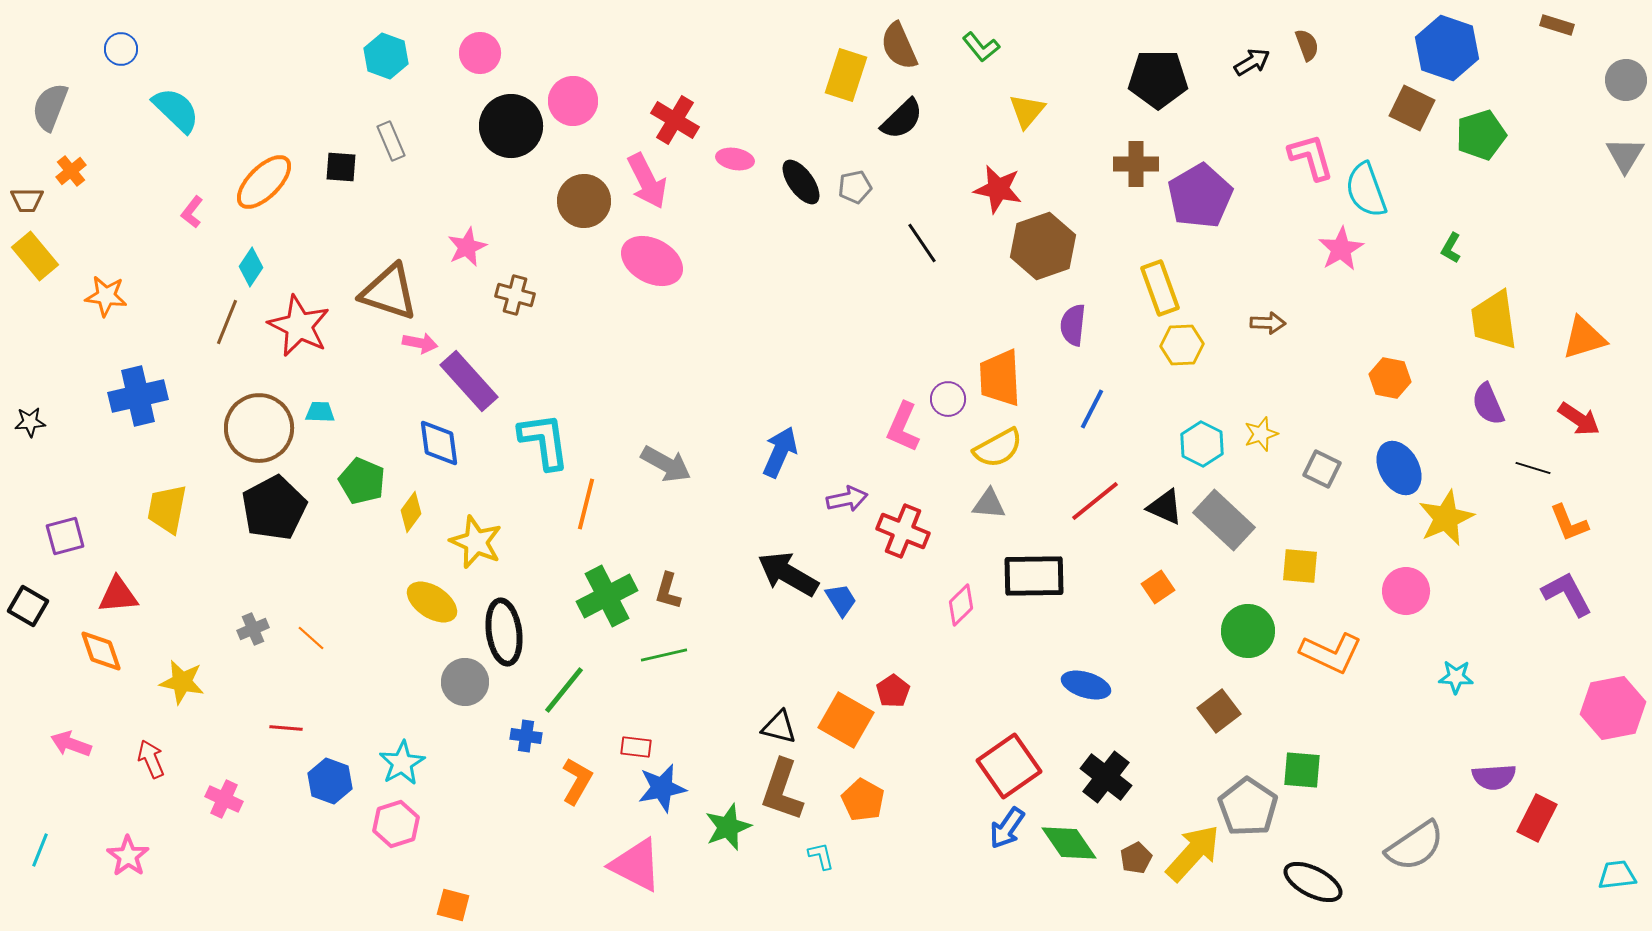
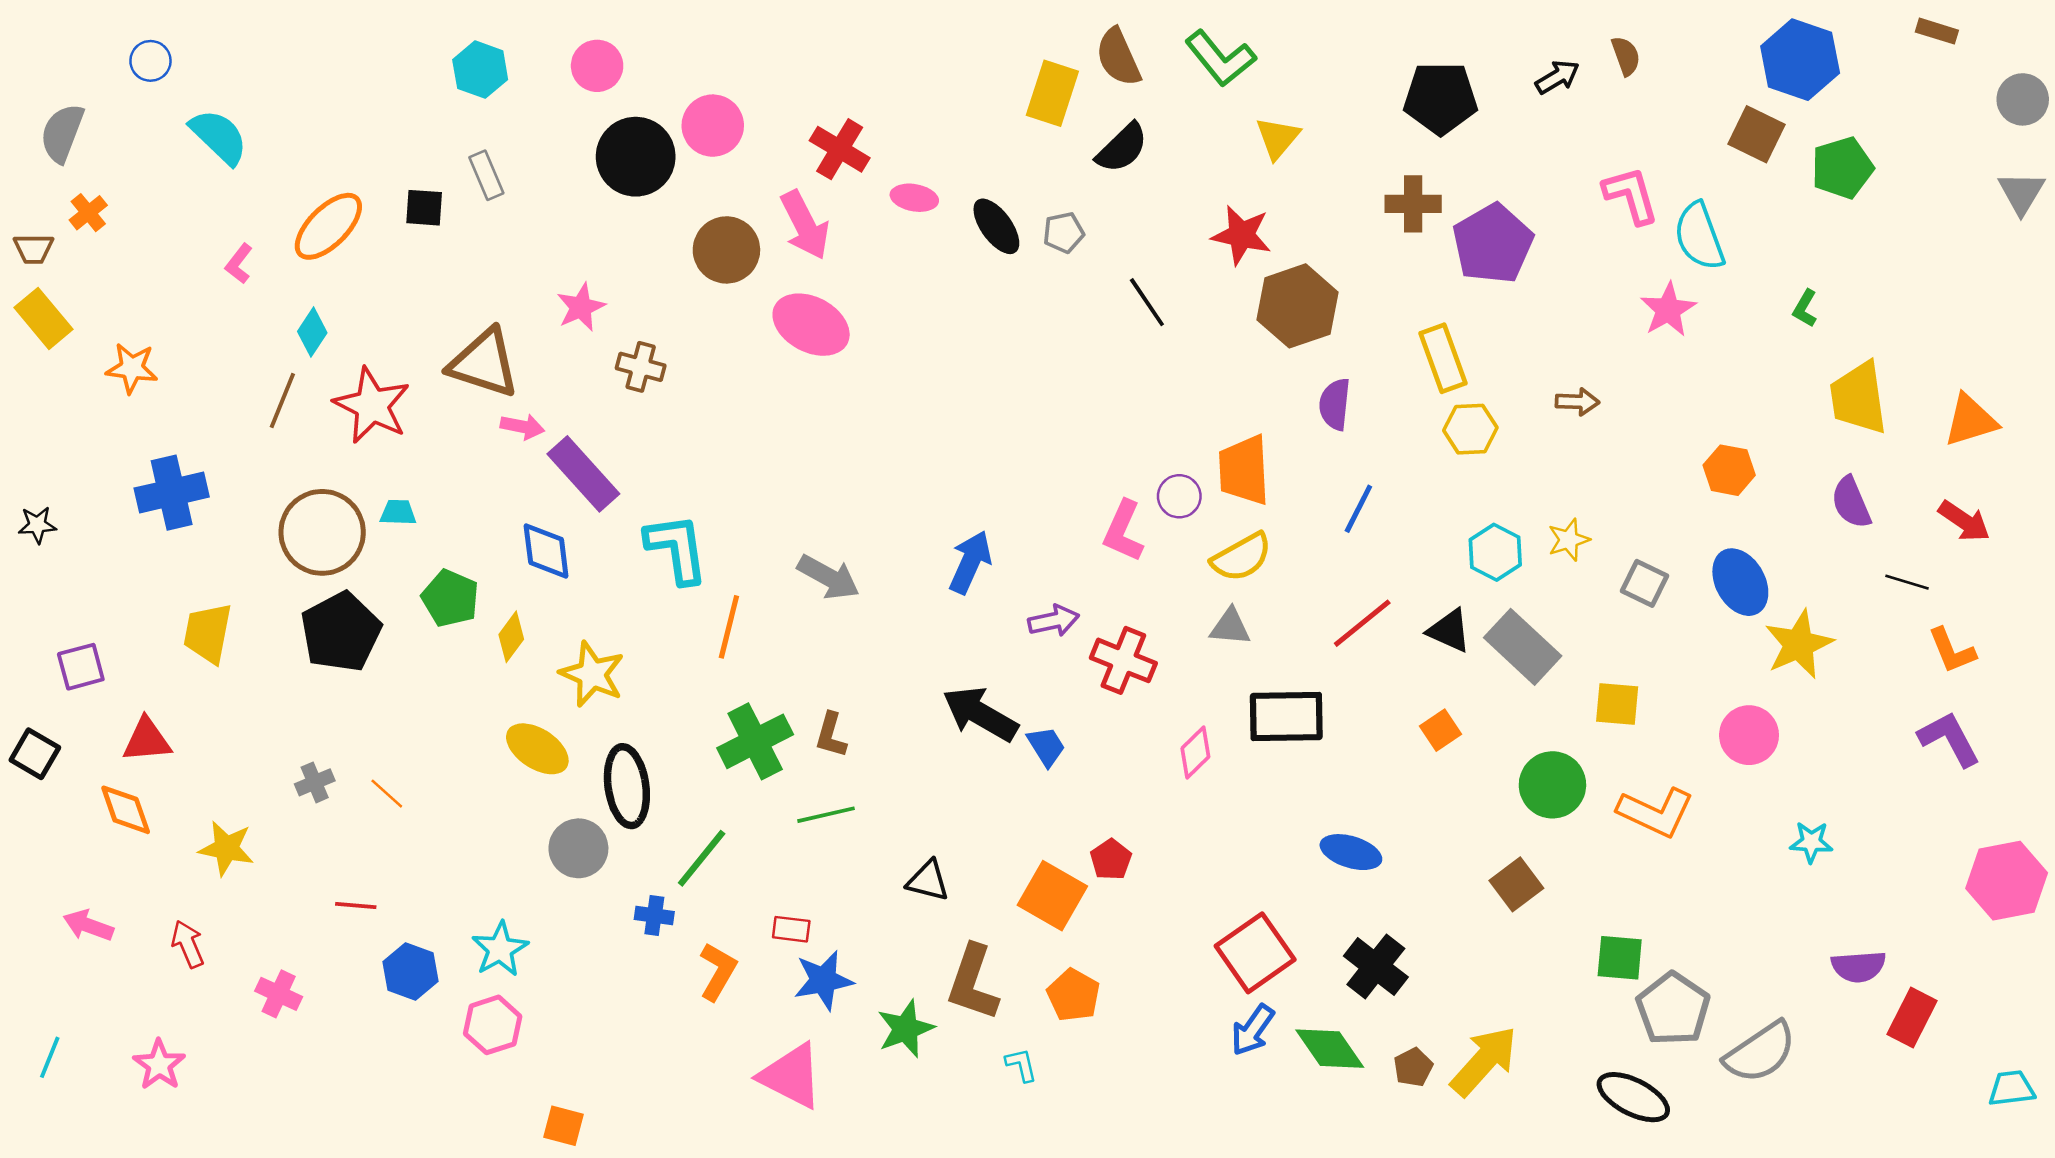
green L-shape: (981, 47) -> (1220, 58), size x1.5
black triangle: (779, 727) -> (928, 881), moved
gray pentagon: (1248, 807) -> (1673, 1009), moved

